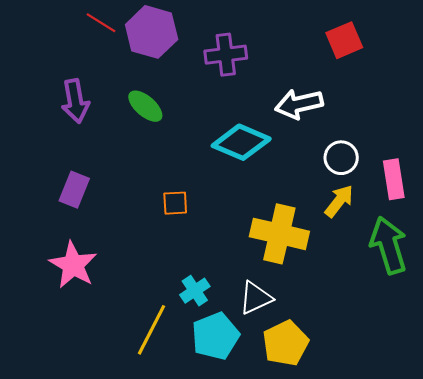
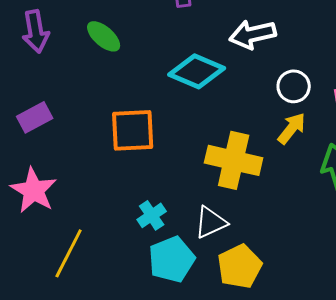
purple rectangle: (74, 190) -> (35, 117), turned 40
orange square: (175, 203) -> (133, 130), size x1.8
yellow line: (152, 330) -> (69, 253), moved

